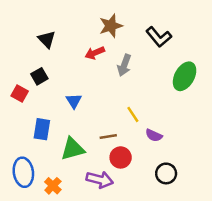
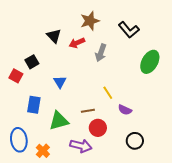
black triangle: (47, 39) -> (54, 36), moved

